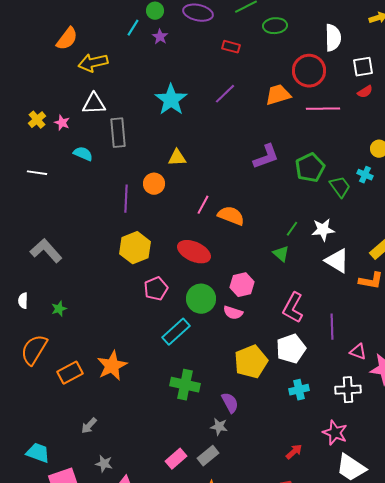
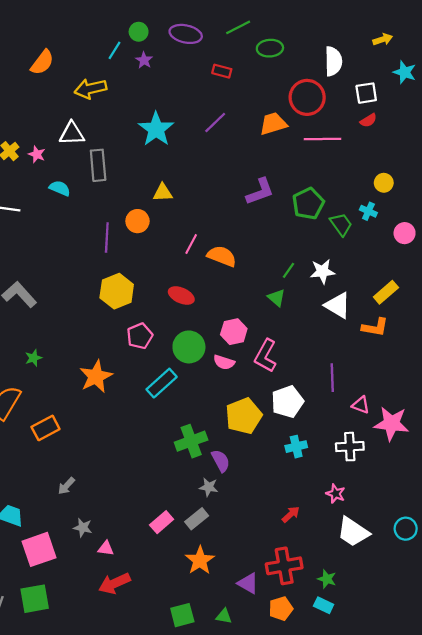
yellow arrow: (93, 63) -> (90, 89), moved
red ellipse: (194, 252) -> (181, 296), size x0.7
pink L-shape: (293, 308) -> (266, 356), moved
orange star: (112, 366) -> (96, 377), moved
green cross: (185, 385) -> (191, 441), moved, turned -32
pink star: (335, 433) -> (336, 494), size x0.7

